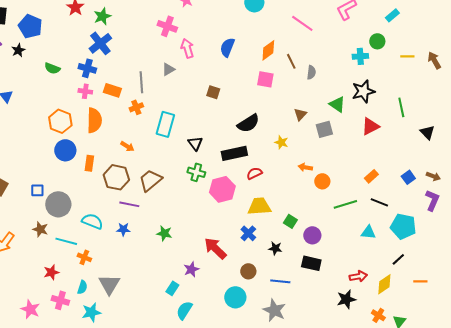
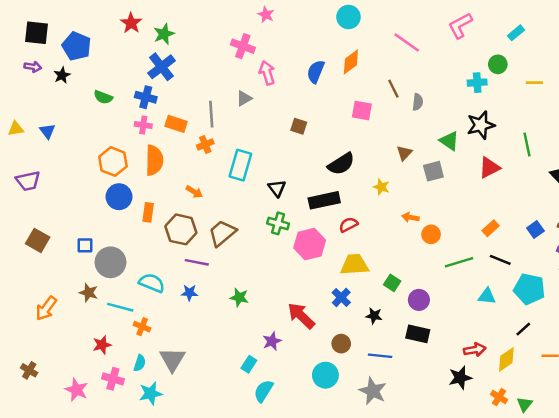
orange diamond: (268, 50) -> (351, 62), moved

